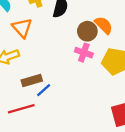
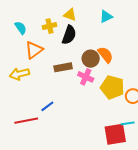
orange triangle: (22, 28) -> (34, 50), turned 30
brown rectangle: (32, 81) -> (63, 67), moved

